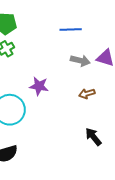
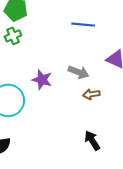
gray arrow: (80, 61) -> (78, 72), moved

